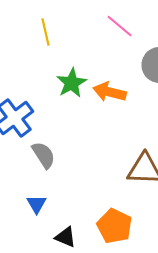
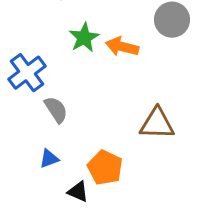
blue triangle: (37, 204) -> (49, 159), turned 40
orange pentagon: (115, 226) -> (105, 168), moved

